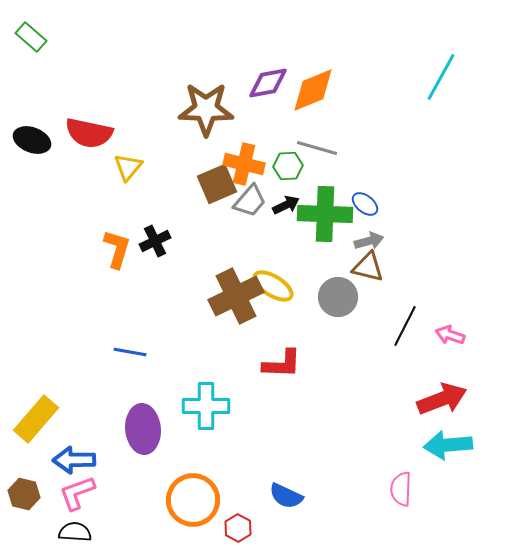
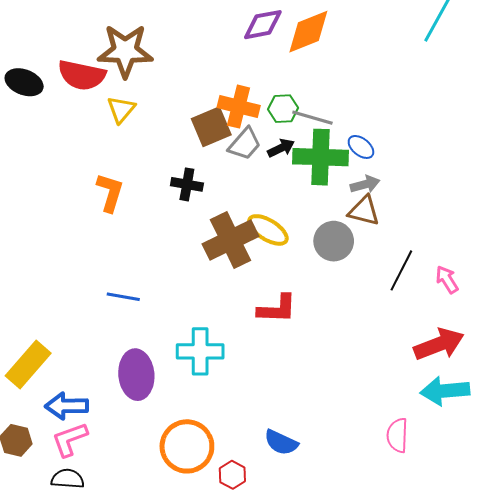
brown star: (206, 109) -> (125, 51), moved
gray line: (317, 148) -> (312, 118), moved
black cross: (155, 241) -> (187, 184), moved, turned 36
pink arrow: (450, 335) -> (447, 280), turned 40

